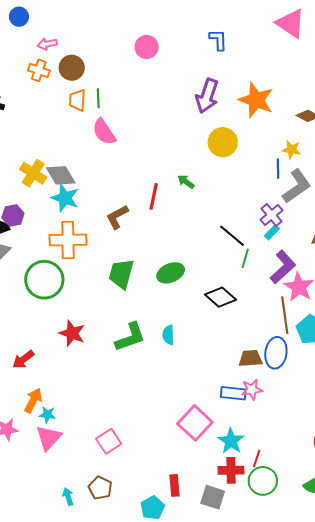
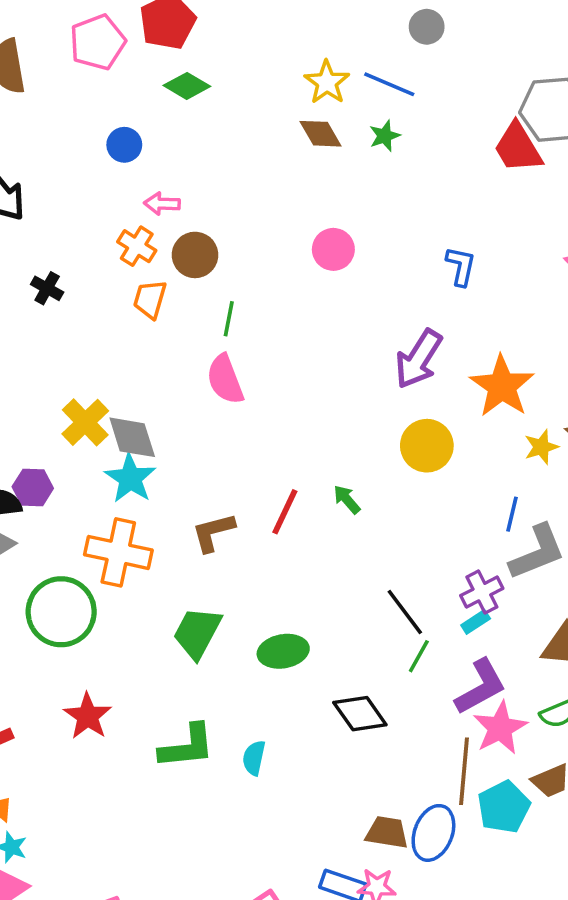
orange trapezoid: (77, 100) -> (150, 299), moved
yellow star: (291, 150) -> (541, 447), moved, turned 30

